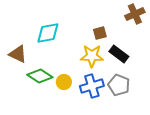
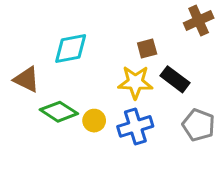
gray pentagon: (119, 85) -> (199, 125), moved

